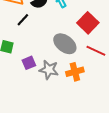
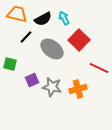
red square: (88, 23) -> (79, 40), moved
gray ellipse: (65, 44) -> (52, 49), moved

